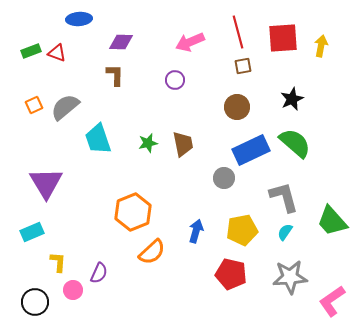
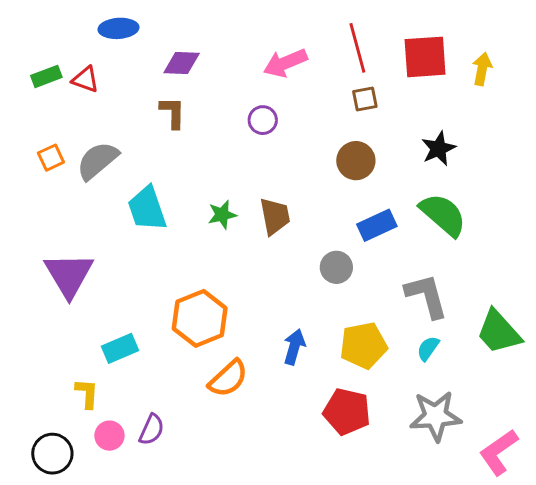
blue rectangle: (251, 150) -> (377, 225), size x0.7
cyan rectangle: (32, 232) -> (120, 348), moved
purple semicircle: (99, 273) -> (152, 430), moved

